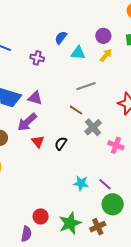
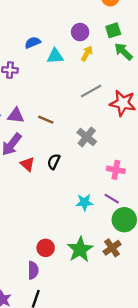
blue semicircle: (61, 38) -> (33, 43), turned 40
gray line: (86, 86) -> (91, 91), moved
brown line: (76, 110) -> (46, 120), moved
pink cross: (116, 145) -> (116, 170), moved

